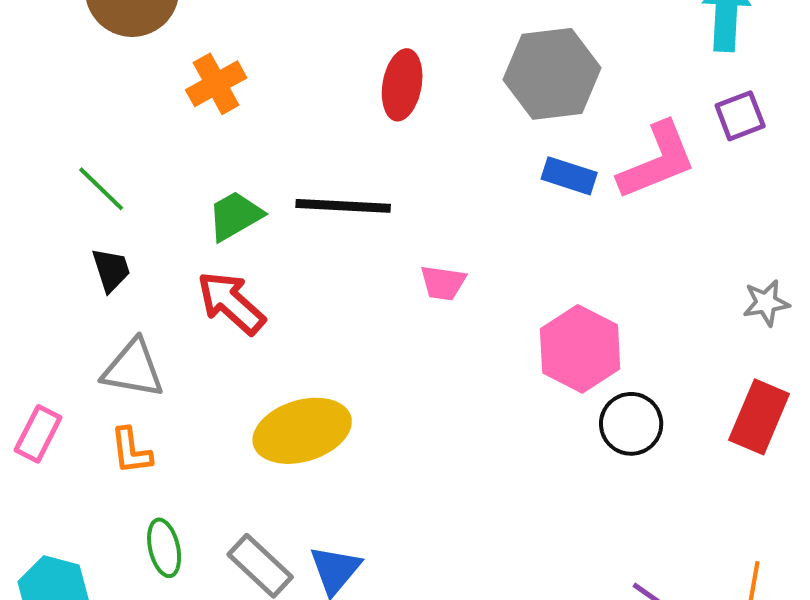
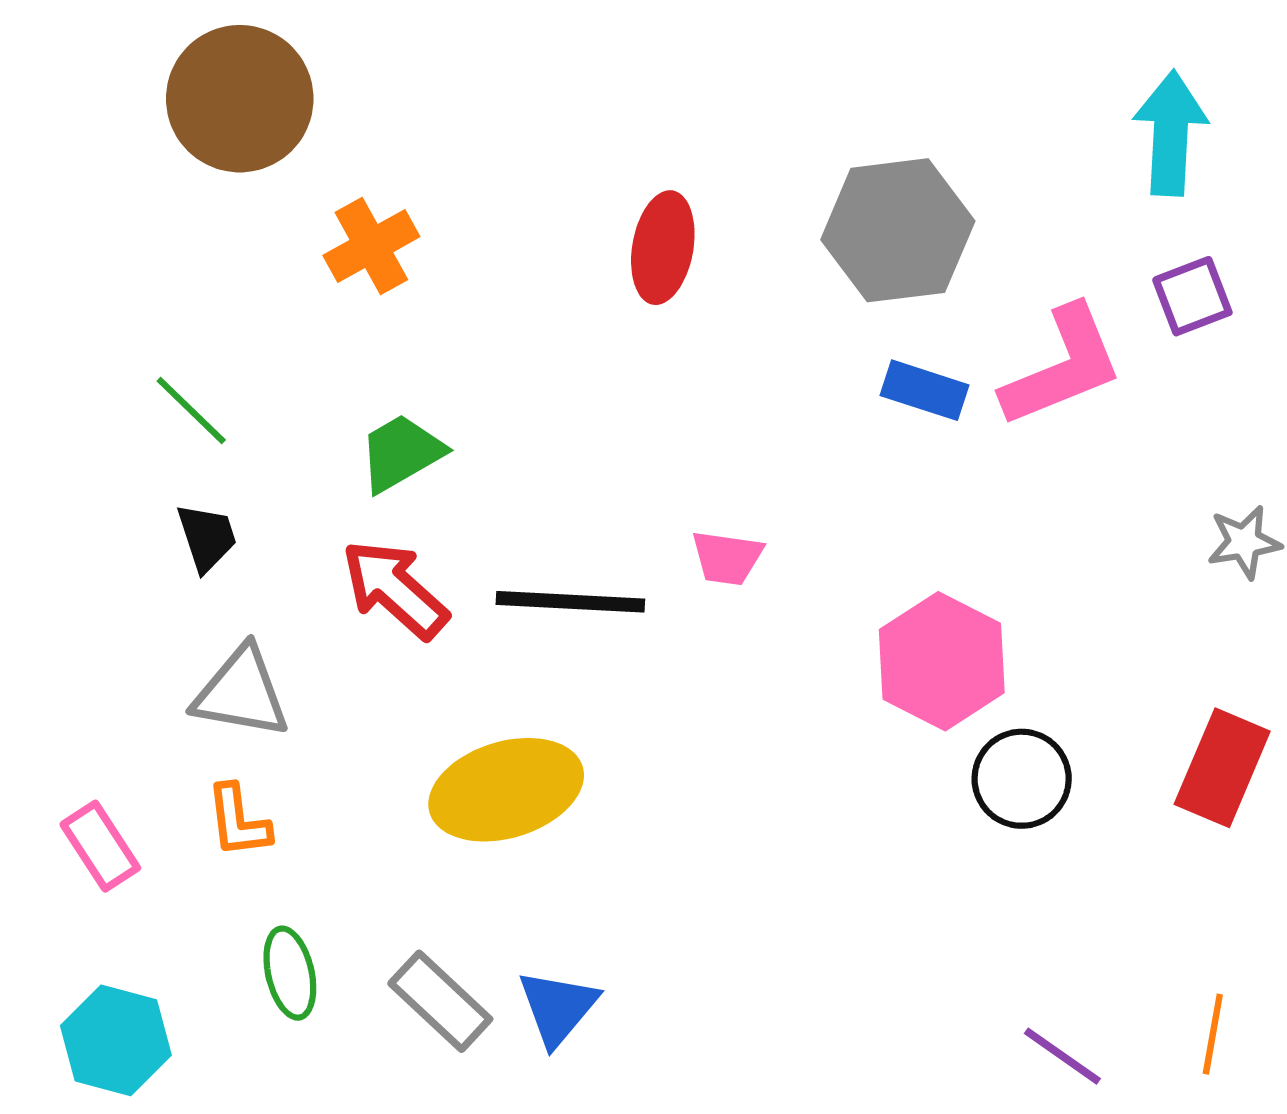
black line: (343, 206) -> (570, 602), moved
gray star: (766, 303) -> (1244, 542), moved
pink rectangle: (38, 434) -> (100, 846), moved, turned -60

